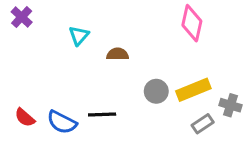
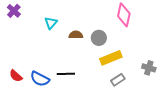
yellow rectangle: (193, 90) -> (111, 58), moved
gray circle: (156, 91) -> (99, 38), moved
gray rectangle: (203, 124) -> (118, 80), moved

